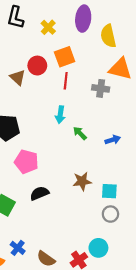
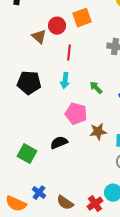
red line: (66, 81) -> (69, 53), moved
cyan arrow: (60, 115) -> (65, 81), moved
pink pentagon: (26, 162) -> (76, 114), moved

